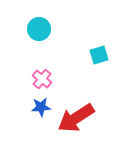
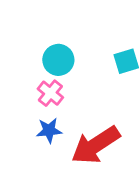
cyan circle: (39, 29) -> (58, 60), moved

